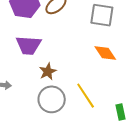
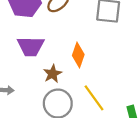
orange diamond: (105, 53) -> (78, 55), moved, turned 55

